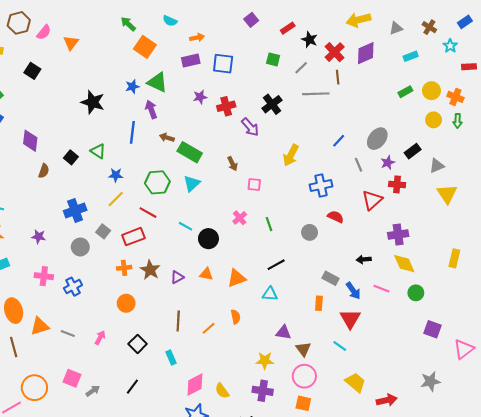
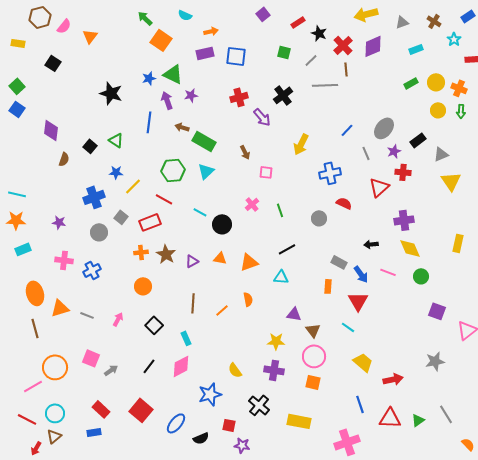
purple star: (200, 97) -> (191, 95), moved
blue star: (116, 175) -> (116, 172), moved
pink diamond: (195, 385) -> (181, 366), moved

